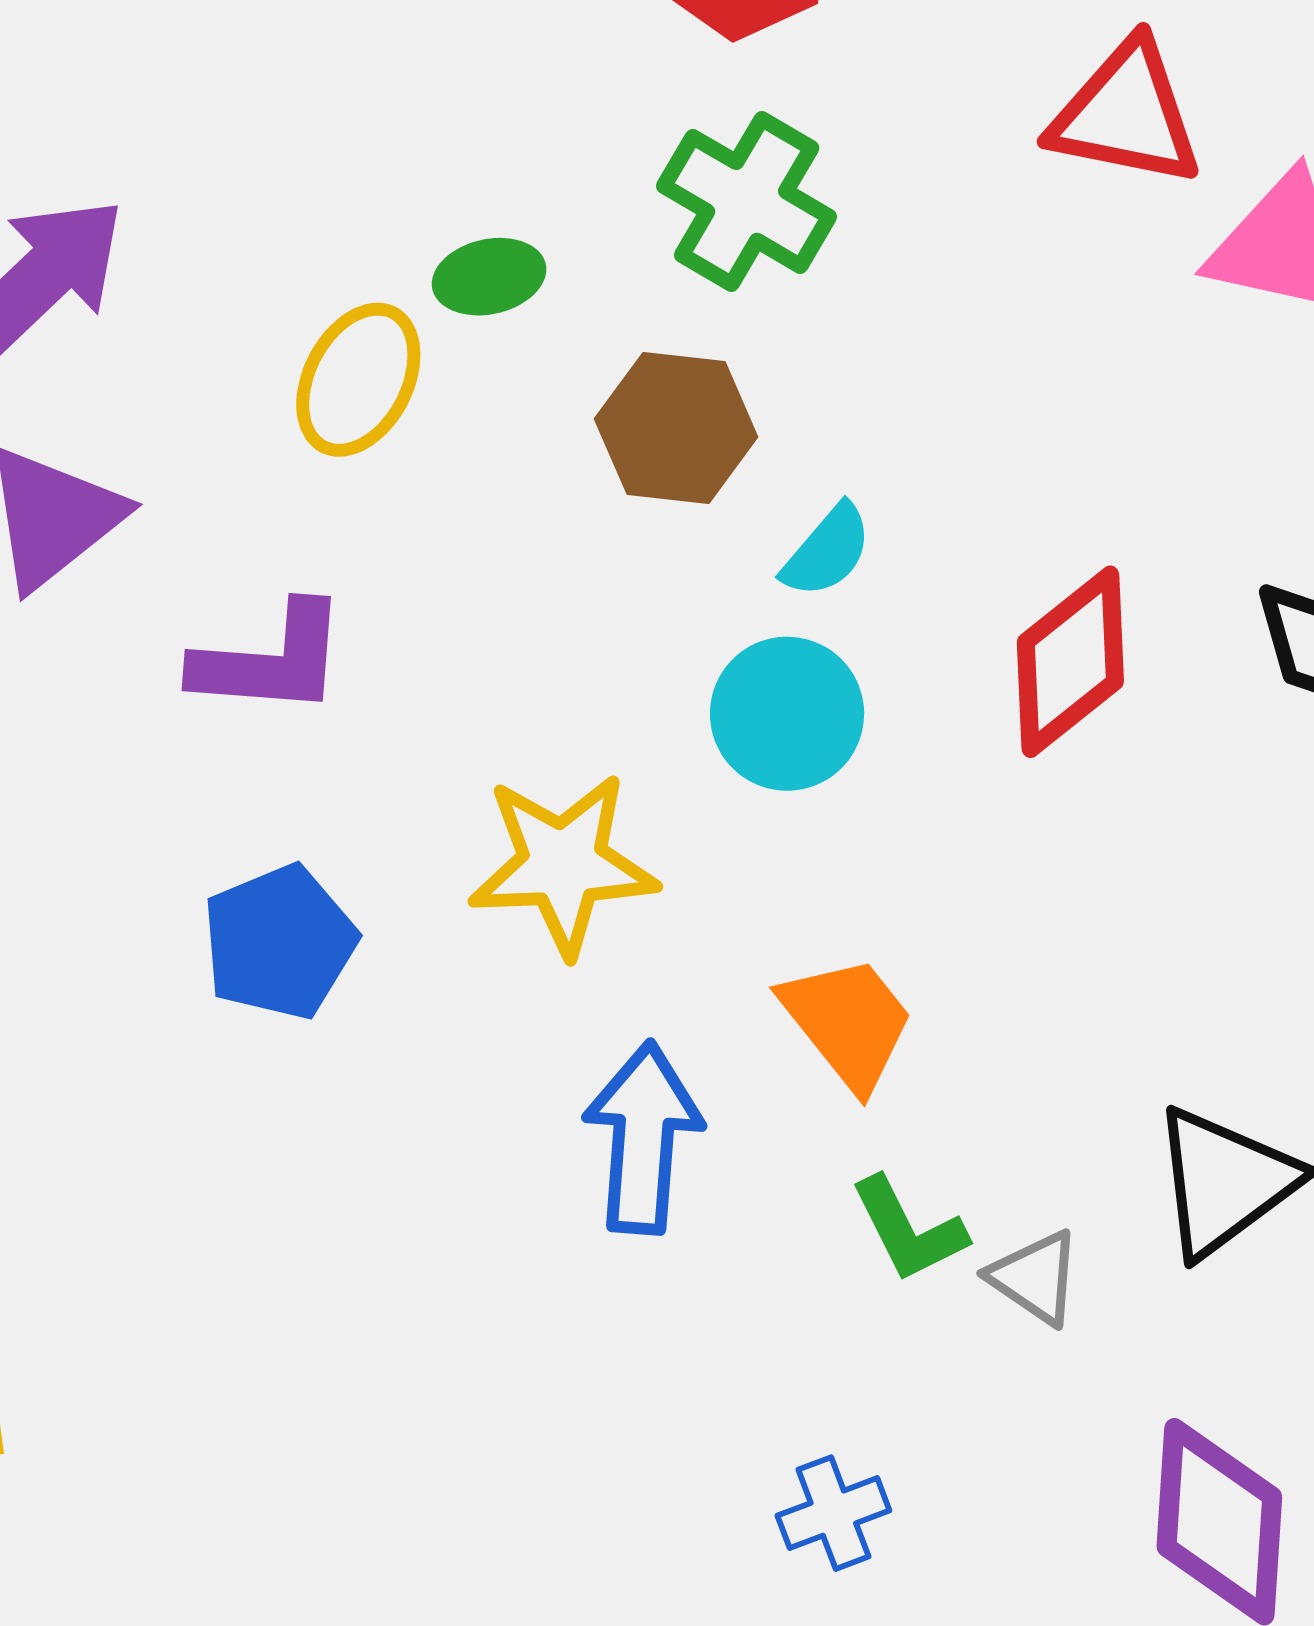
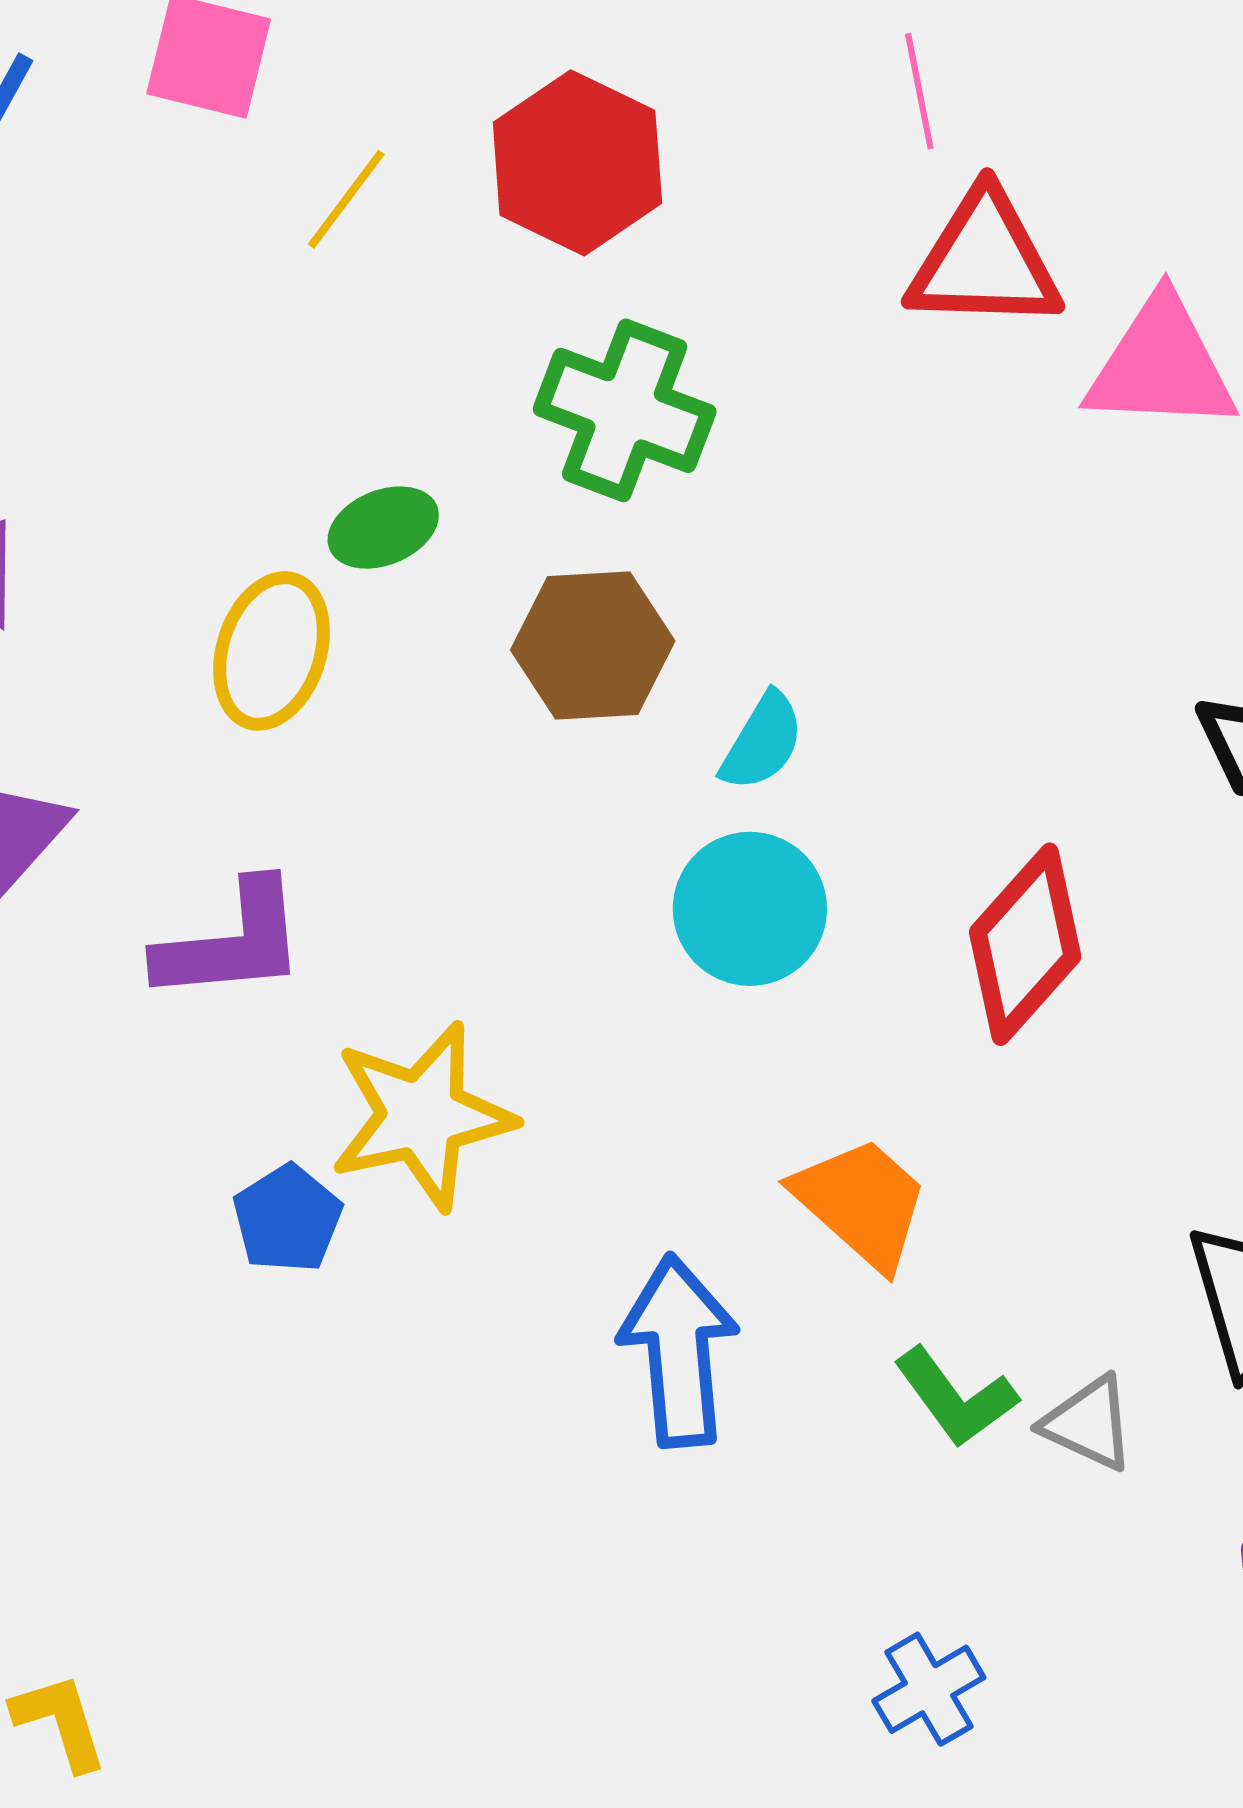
red diamond: (1070, 662) -> (1025, 944), moved
yellow star: (563, 864) -> (422, 1116), moved
blue pentagon: (279, 942) -> (287, 1219), size x0.7

